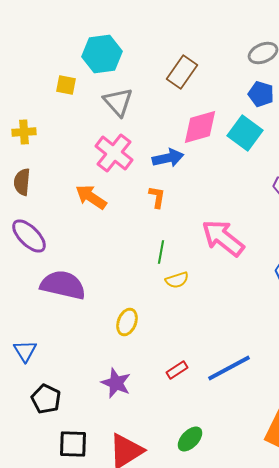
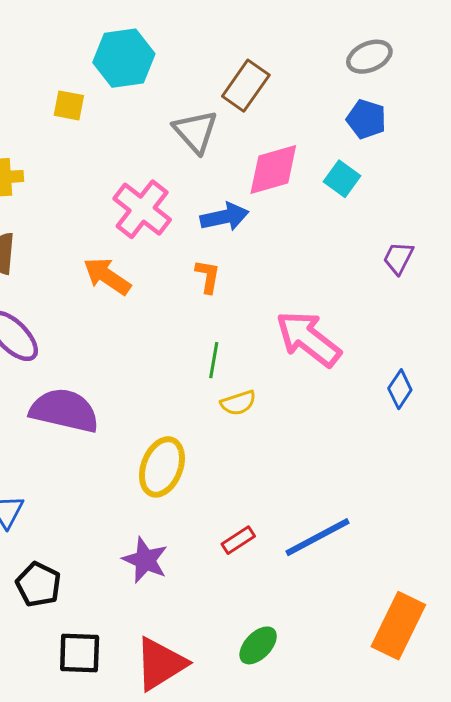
gray triangle: (118, 102) -> (196, 131), moved
cyan square: (245, 133) -> (342, 179), size x0.7
yellow ellipse: (127, 322) -> (162, 467), size x1.4

